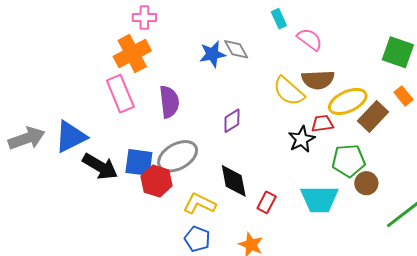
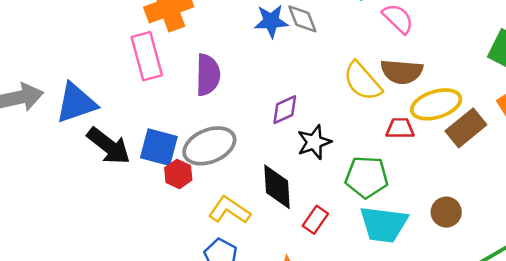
black star: (302, 139) -> (314, 142), moved
green pentagon: (348, 161) -> (367, 177), moved
red hexagon: (156, 181) -> (178, 174), size x0.7

